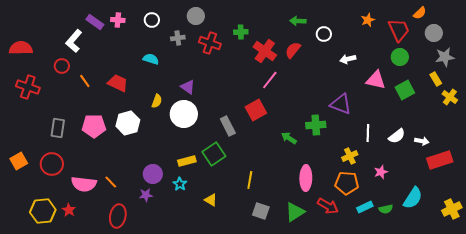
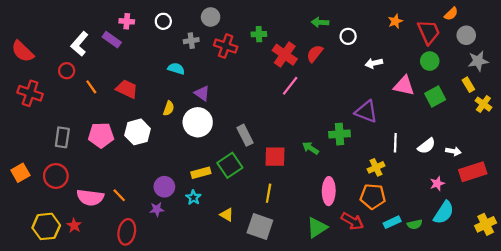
purple rectangle: (95, 22) -> (112, 40), moved
red semicircle: (21, 48) -> (23, 51), turned -135
cyan semicircle: (151, 59) -> (176, 69), moved
red square: (256, 110) -> (275, 157), moved, turned 30
pink star: (381, 172) -> (437, 184), moved
gray square: (261, 211) -> (260, 226), moved, size x1.4

